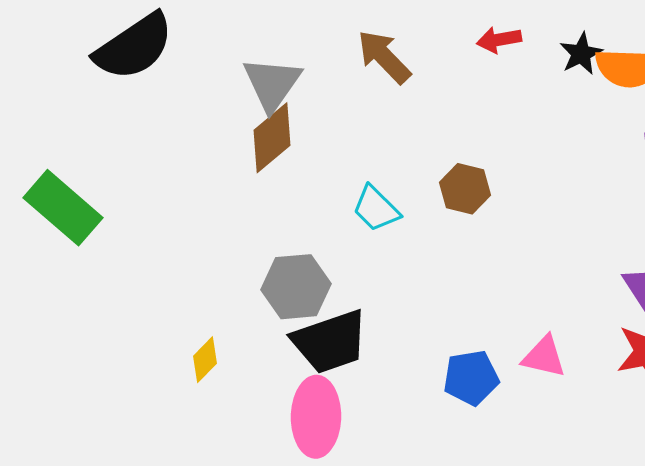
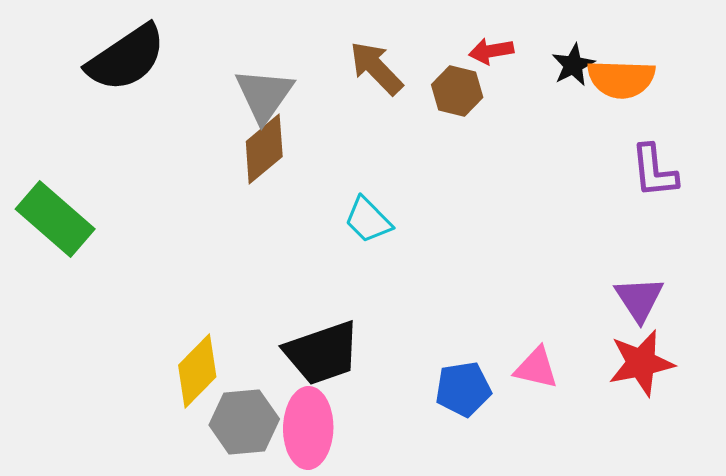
brown hexagon: (465, 189) -> (457, 91), moved
gray hexagon: (296, 287) -> (244, 422), moved
yellow diamond: (205, 360) -> (197, 371), size x1.6

